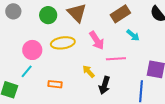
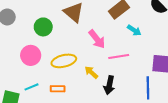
green circle: (48, 15) -> (43, 27), moved
yellow ellipse: (63, 43) -> (64, 61), moved
cyan line: (27, 71) -> (32, 87), moved, turned 32

